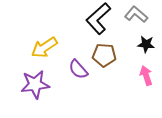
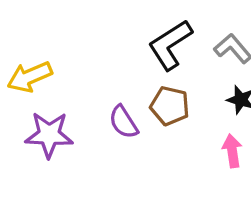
yellow arrow: (44, 48) -> (30, 77), moved

